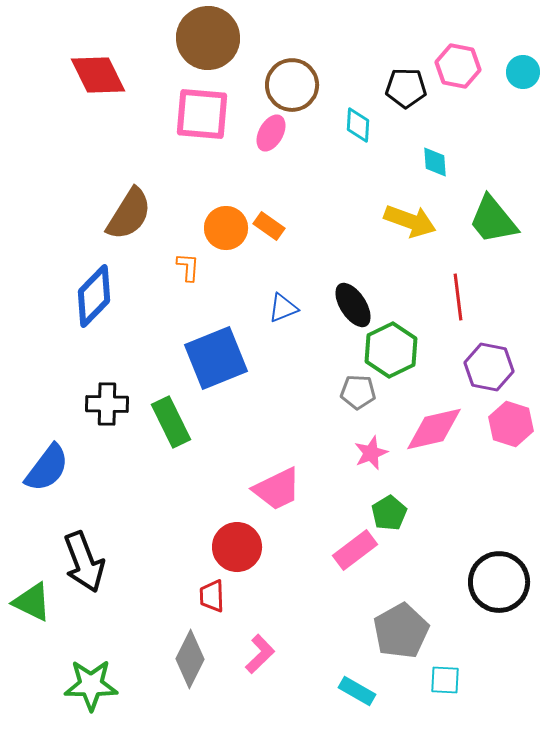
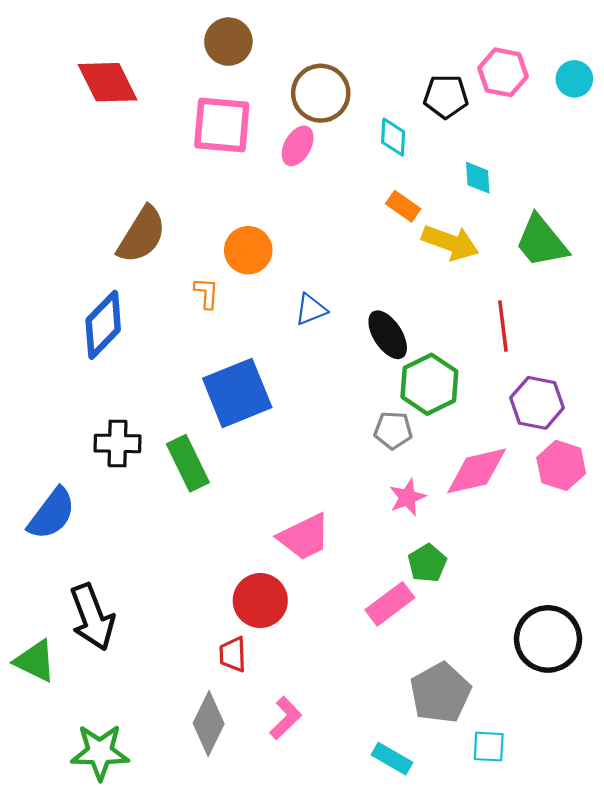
brown circle: (208, 38) -> (228, 42), size x0.7
orange rectangle: (269, 226) -> (403, 206), moved
blue triangle: (283, 308) -> (311, 310), moved

